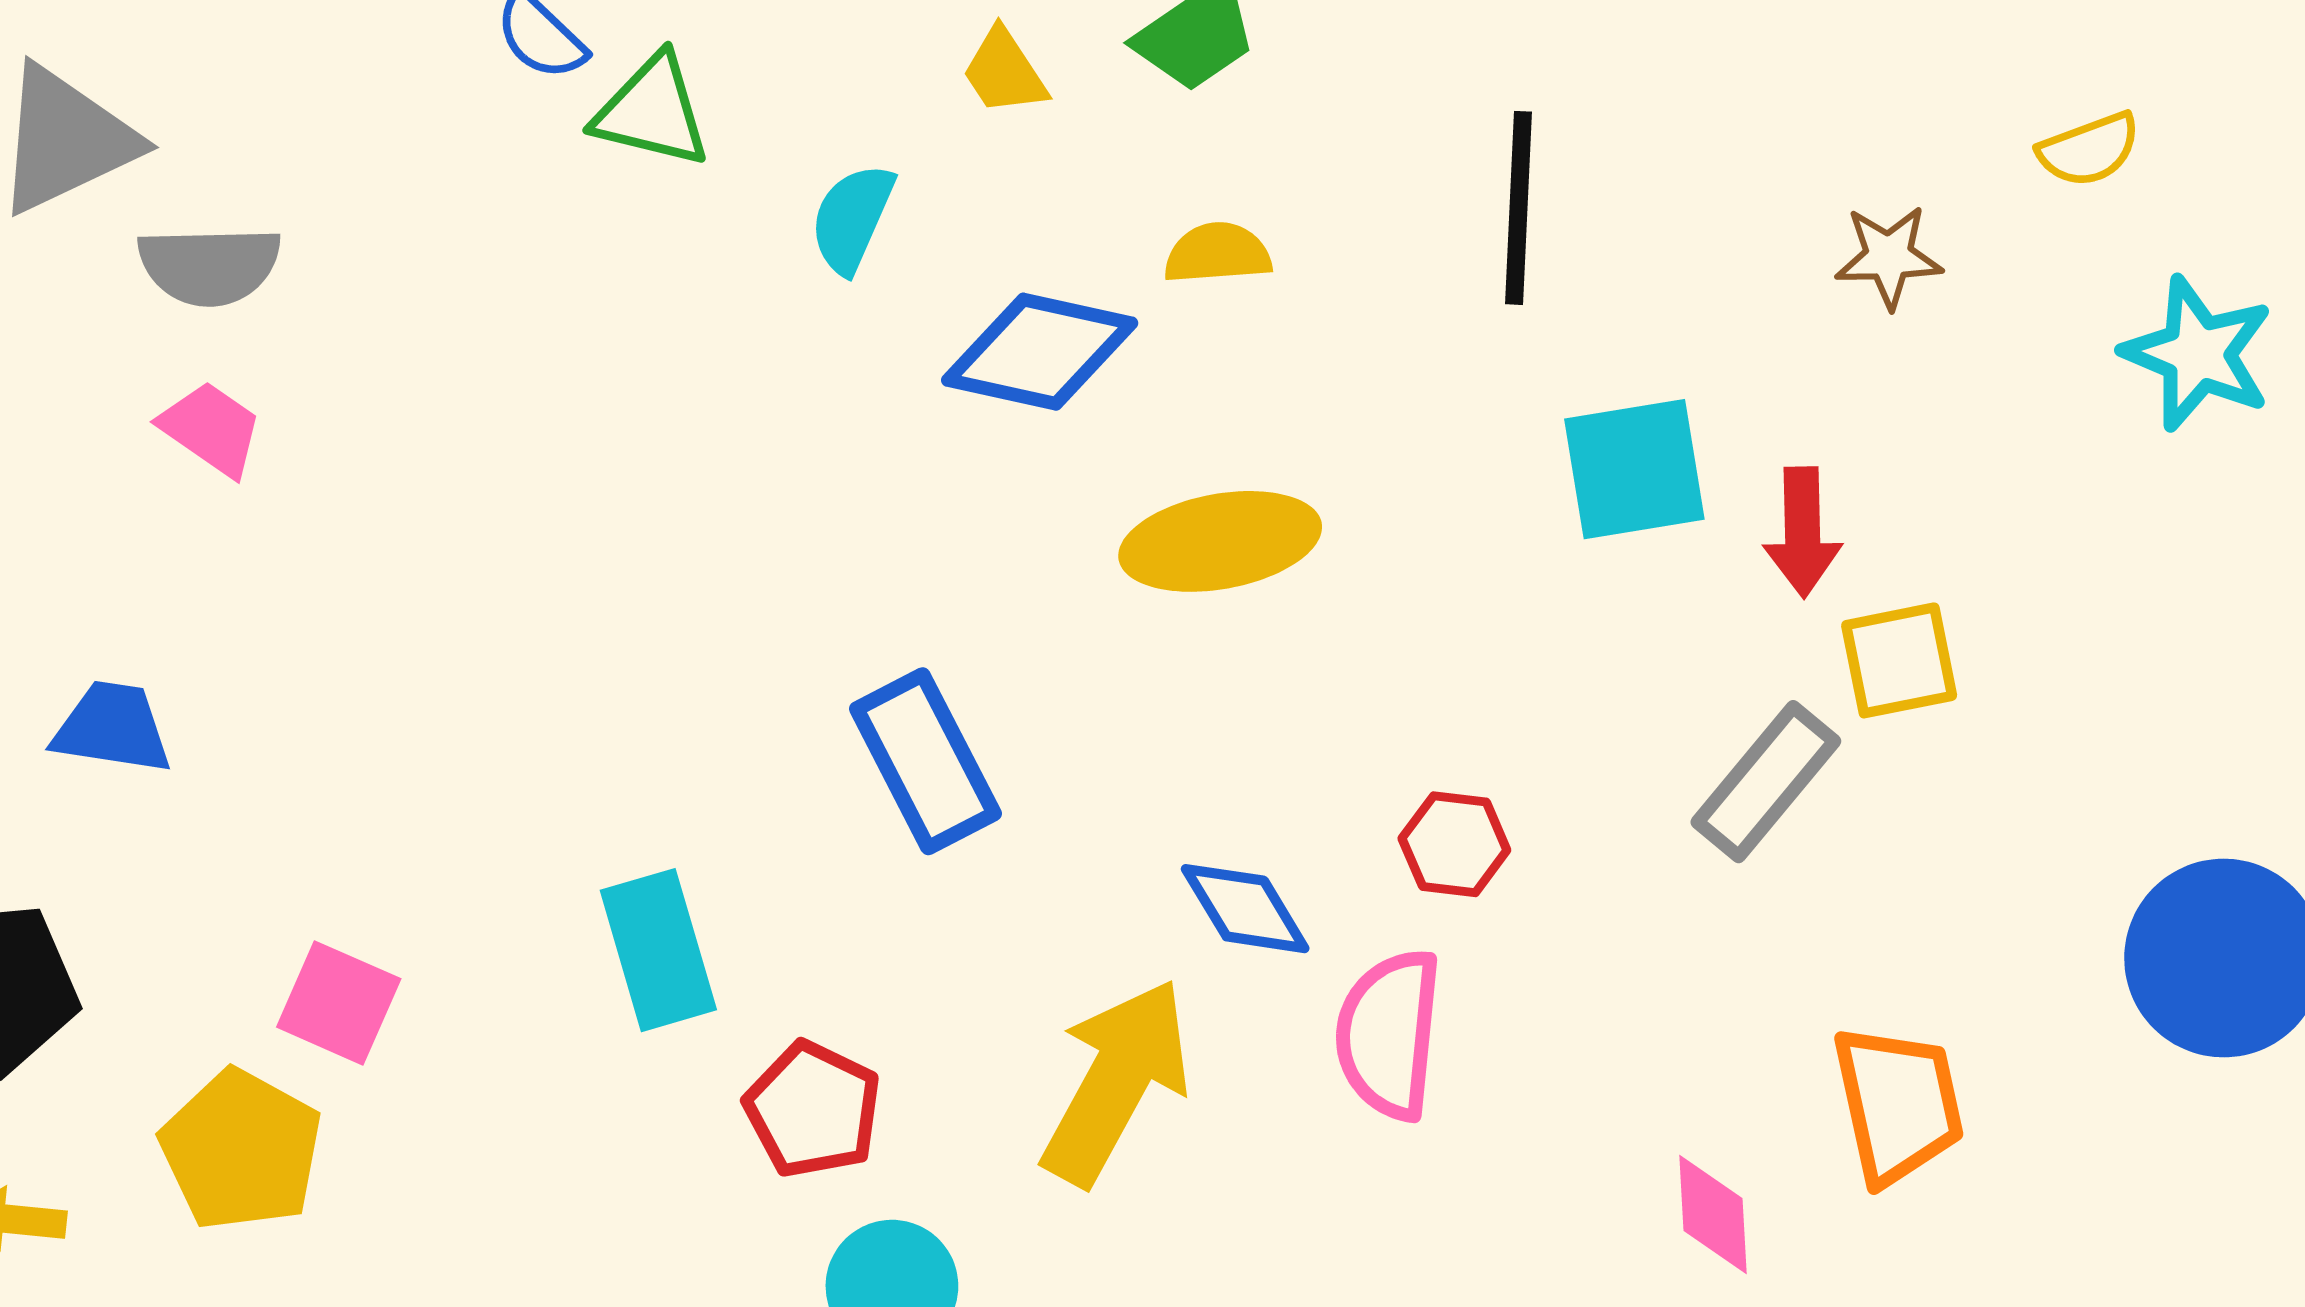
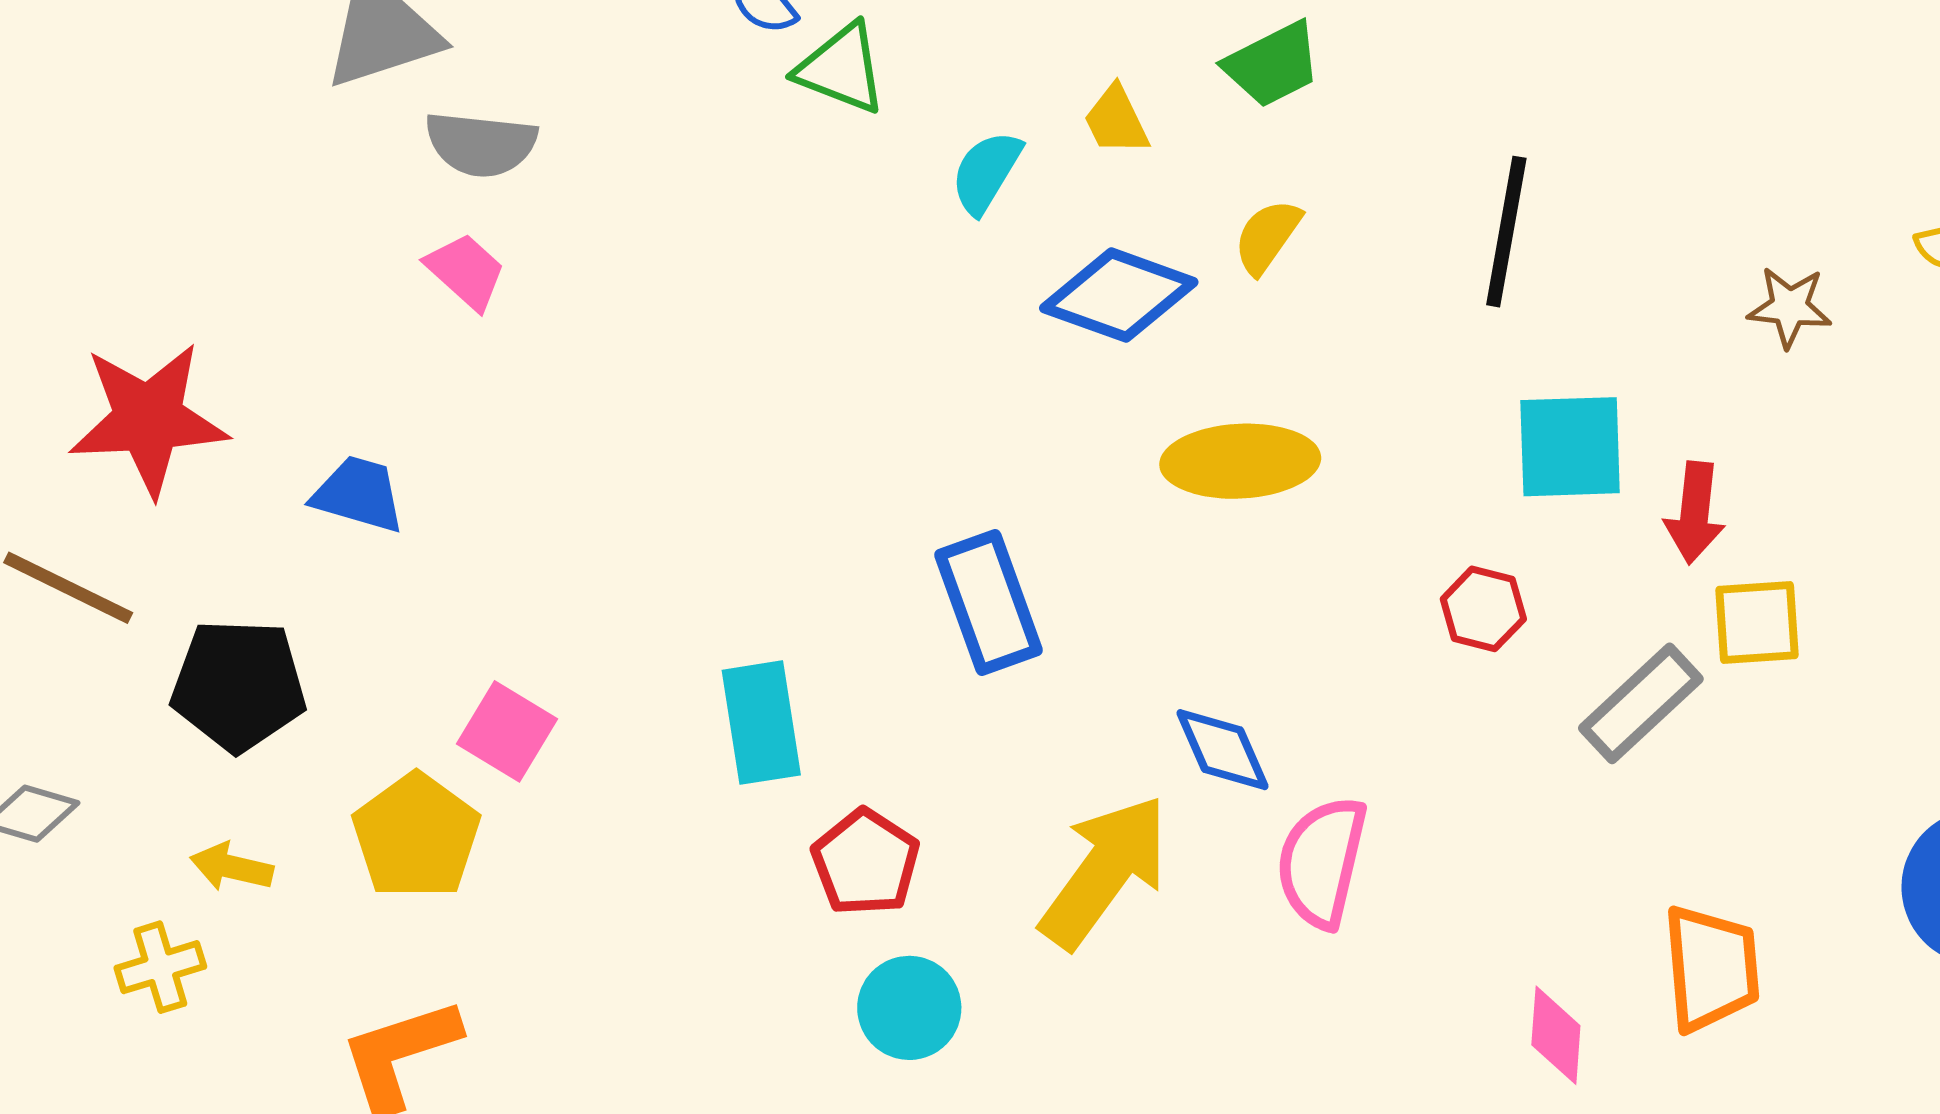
yellow trapezoid: (1004, 72) -> (1116, 120), moved
yellow semicircle: (1218, 253) -> (1267, 237), turned -58
red hexagon: (1454, 844) -> (1483, 609), moved

